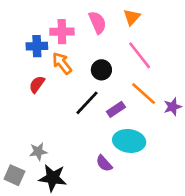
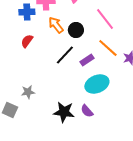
orange arrow: (62, 63) -> (56, 25), moved
cyan ellipse: (129, 141) -> (97, 84), turned -30
purple semicircle: (104, 163) -> (87, 111), moved
black star: (53, 178) -> (64, 112), moved

